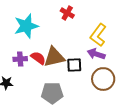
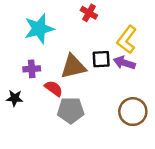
red semicircle: (38, 58) -> (54, 88), moved
black square: (74, 65) -> (101, 59), moved
brown circle: (103, 79) -> (133, 112), moved

